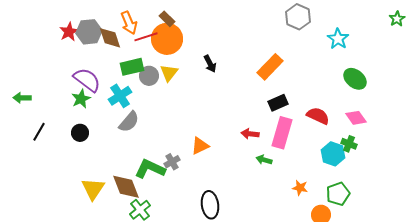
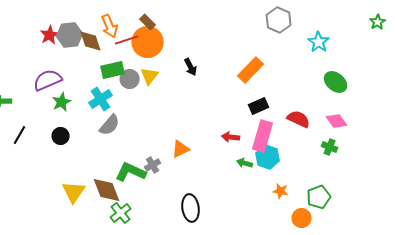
purple semicircle: (87, 80) -> (48, 80), moved, turned -60
cyan hexagon: (333, 154) -> (268, 157), moved

